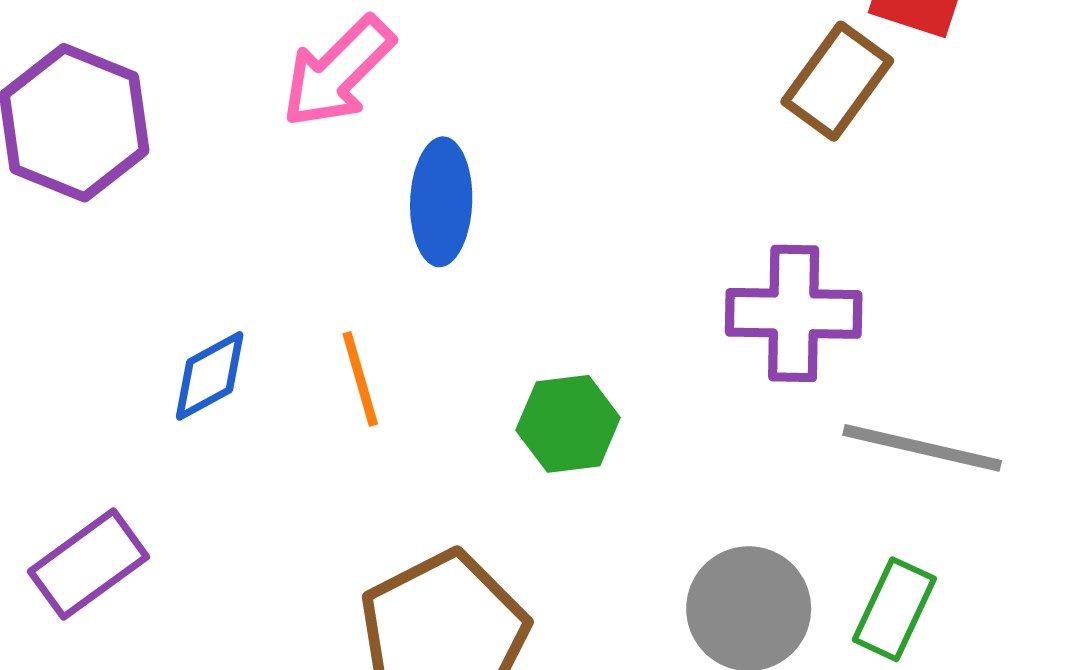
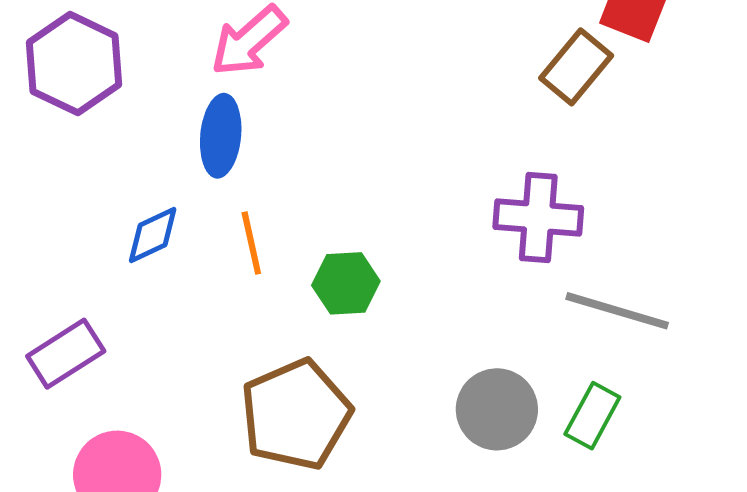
blue ellipse: (441, 202) -> (221, 136), moved
green hexagon: (568, 424) -> (346, 283), moved

